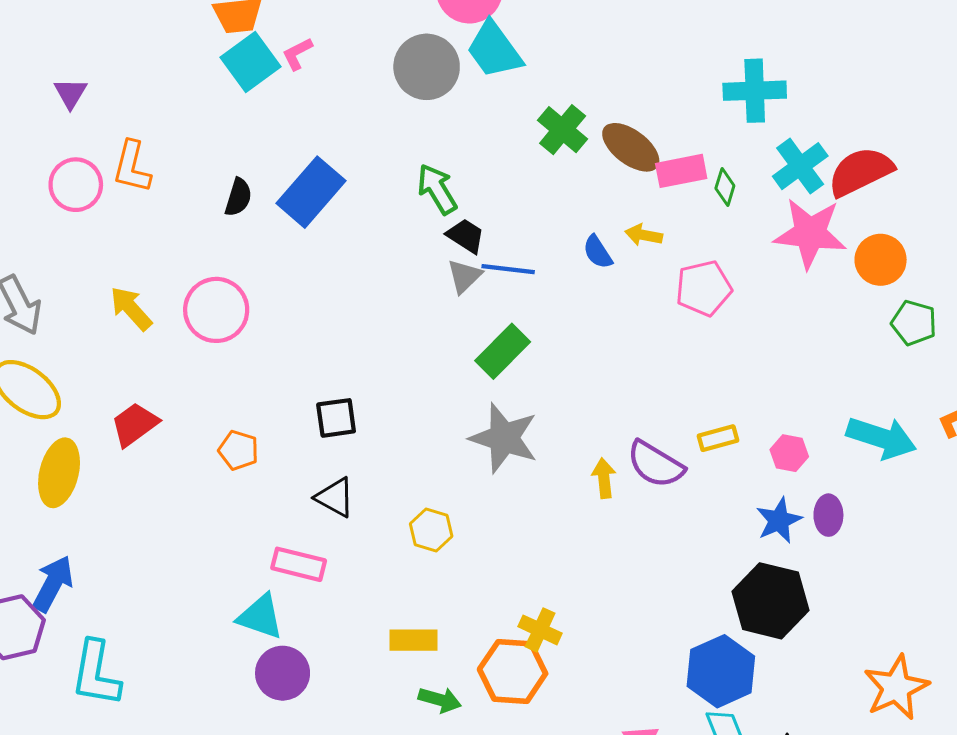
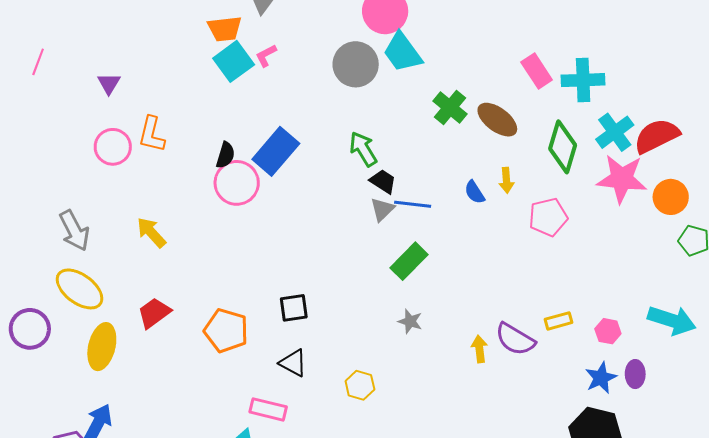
pink rectangle: (681, 171) -> (537, 71), moved, turned 68
green diamond: (725, 187) -> (563, 147), size x2.0
yellow arrow: (644, 235) -> (506, 180), turned -105
pink circle: (216, 310) -> (237, 183), moved
gray star: (504, 438) -> (410, 321), size x0.5
orange pentagon: (238, 450) -> (226, 331), size x1.6

